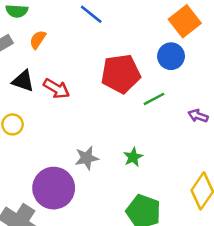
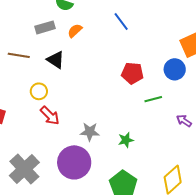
red pentagon: (121, 74) -> (132, 73), size x0.7
red arrow: (56, 89) -> (50, 116), moved
purple circle: (54, 188) -> (74, 162), moved

